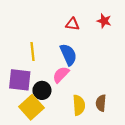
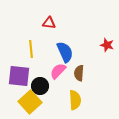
red star: (104, 21) -> (107, 45), moved
red triangle: (73, 24) -> (49, 23), moved
brown semicircle: (101, 103) -> (79, 73), moved

